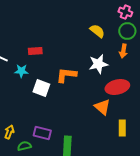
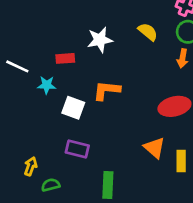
white star: (98, 64) -> (100, 40), moved
orange triangle: (102, 107) -> (155, 148), moved
purple rectangle: (42, 133) -> (77, 149), moved

